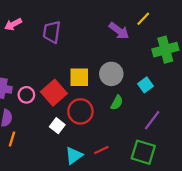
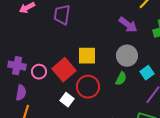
purple arrow: (119, 31) -> (128, 25), moved
gray circle: (111, 74) -> (127, 56), moved
cyan square: (145, 85) -> (147, 73), moved

